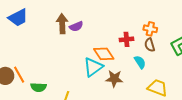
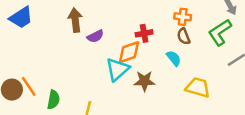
purple semicircle: (76, 26) -> (95, 36), moved
red cross: (126, 39) -> (144, 33), moved
orange diamond: (104, 54) -> (129, 52), turned -70
green semicircle: (38, 87) -> (53, 100), turned -77

